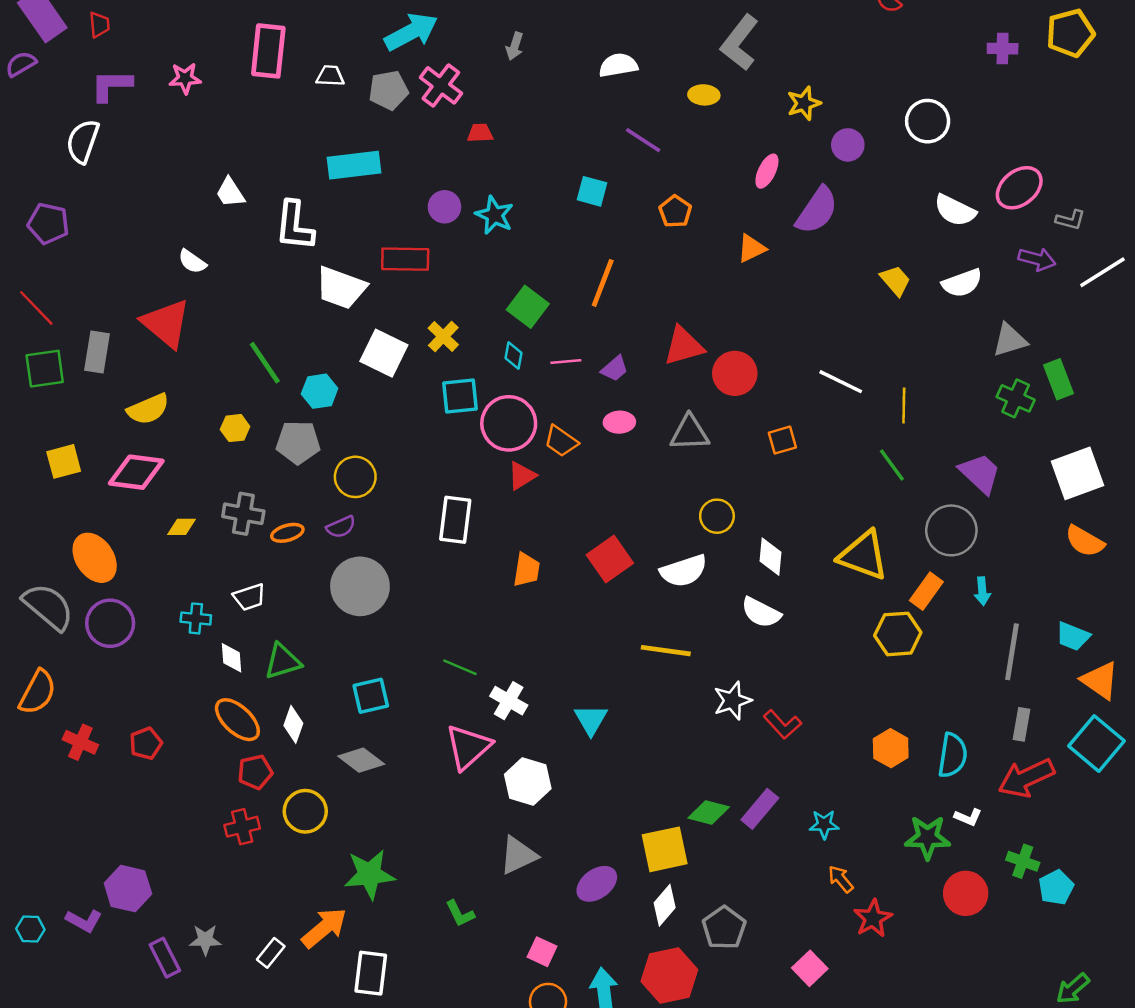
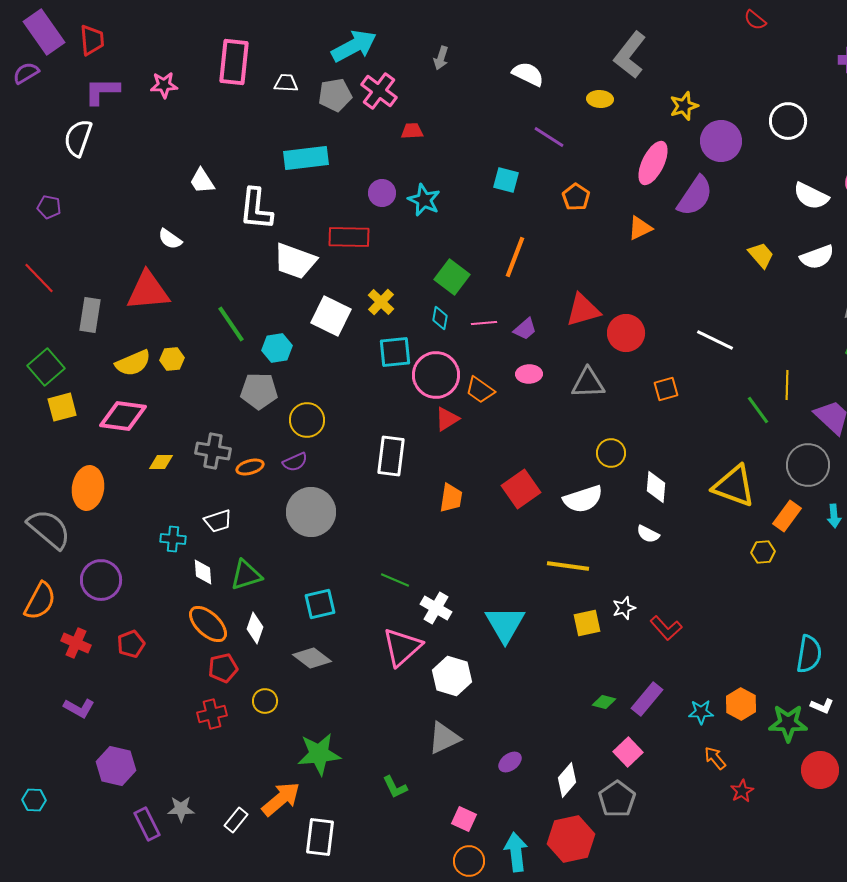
red trapezoid: (99, 25) -> (92, 40), size x1.4
white semicircle: (618, 65) -> (528, 74), turned 36
purple circle: (848, 145) -> (721, 141), size x1.5
pink ellipse: (767, 171) -> (653, 163), size x1.5
purple pentagon: (48, 223) -> (49, 207), size x0.7
red triangle: (166, 323) -> (148, 291), turned -45
green square: (45, 369) -> (46, 367), moved, turned -33
yellow line: (904, 406) -> (787, 385), moved
yellow hexagon: (235, 428) -> (172, 359), moved
orange ellipse: (95, 558) -> (88, 488), turned 42
white semicircle: (761, 613) -> (648, 534), size x0.7
purple circle: (110, 623) -> (101, 580), moved
yellow hexagon: (898, 634) -> (763, 552), size x0.6
white star: (732, 701) -> (624, 608), size x0.7
cyan triangle: (591, 720) -> (505, 624), size x1.4
orange hexagon: (891, 748) -> (741, 704), moved
yellow circle: (305, 811) -> (265, 701), size x0.7
green diamond: (709, 812) -> (604, 702), size x0.7
yellow square: (665, 849) -> (587, 623), moved, size x0.7
purple ellipse: (597, 884) -> (510, 762), size x0.7
red star: (873, 918) -> (742, 791), size x0.7
purple L-shape: (84, 921) -> (79, 708), moved
pink square: (810, 968) -> (628, 752), moved

